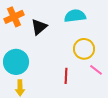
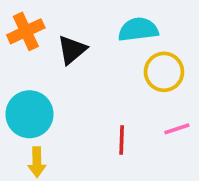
yellow circle: (84, 49) -> (164, 72), moved
pink line: (96, 70) -> (177, 129), turned -56

